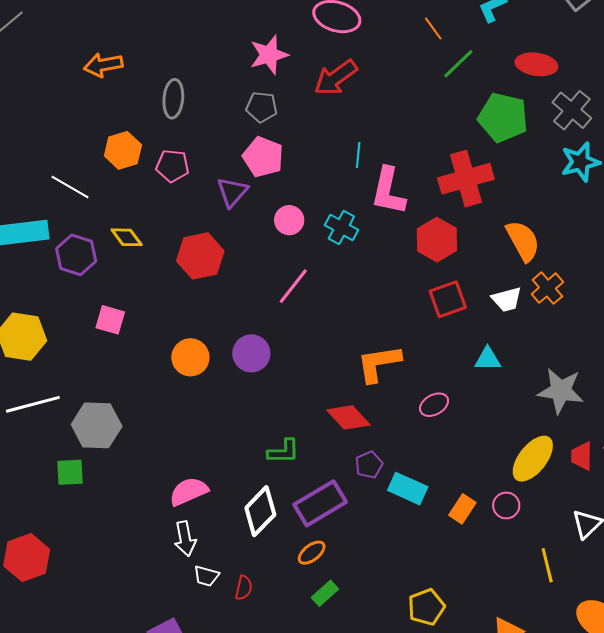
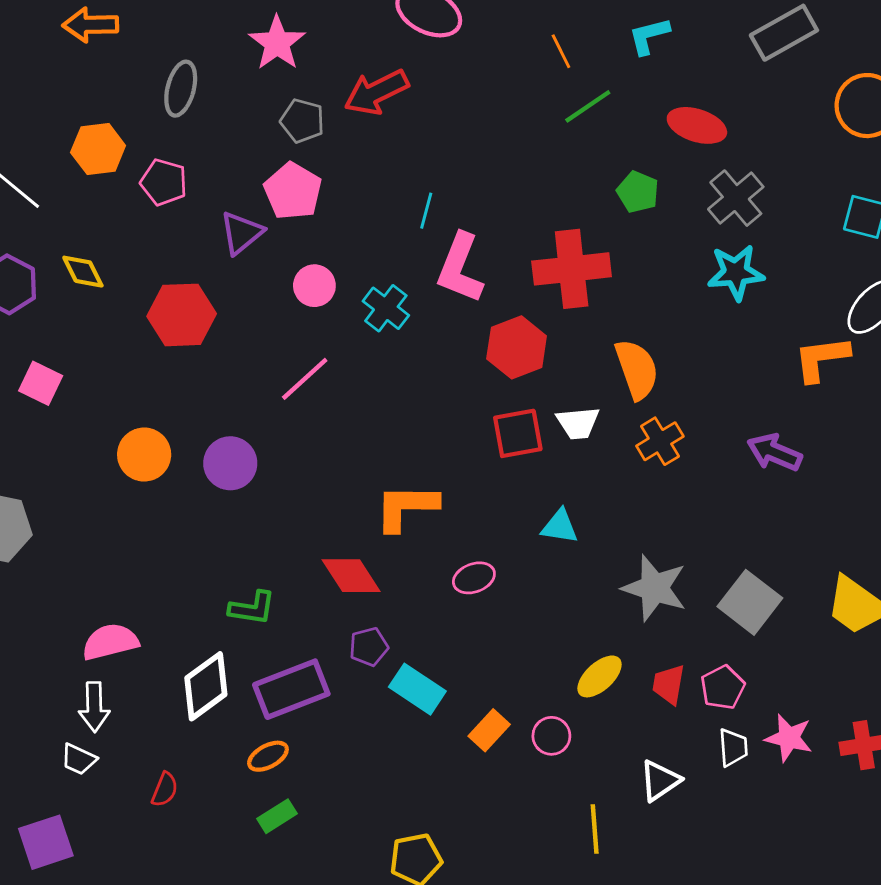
pink star: (269, 55) -> (277, 43), moved, turned -30
red arrow: (336, 78) -> (376, 92), moved
green pentagon: (503, 117) -> (638, 192), size x0.6
white trapezoid: (507, 299) -> (578, 423), moved
yellow ellipse: (533, 459) -> (600, 676), size x0.7
white trapezoid: (206, 576) -> (79, 759), moved

